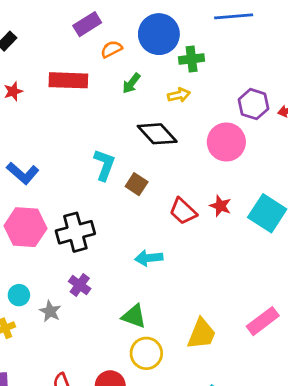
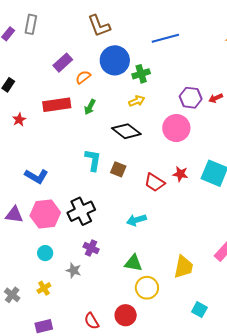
green arrow: (131, 83) -> (90, 107), moved
cyan circle: (19, 295) -> (45, 253), moved

